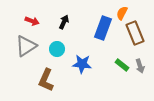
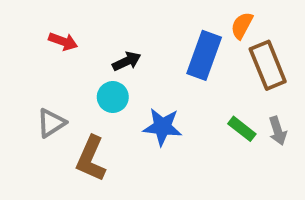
black arrow: (64, 22) -> (127, 61), moved, turned 40
gray triangle: (26, 46) -> (51, 123), moved, size x0.7

